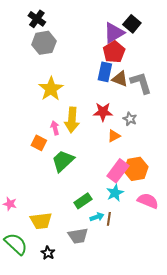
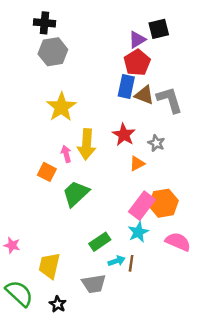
black cross: (37, 19) -> (44, 23), turned -30
black square: (132, 24) -> (159, 29), turned 36
purple triangle: (114, 33) -> (137, 40), size x0.7
red star: (103, 112) -> (124, 135), turned 30
yellow trapezoid: (41, 221) -> (49, 266), turned 110

